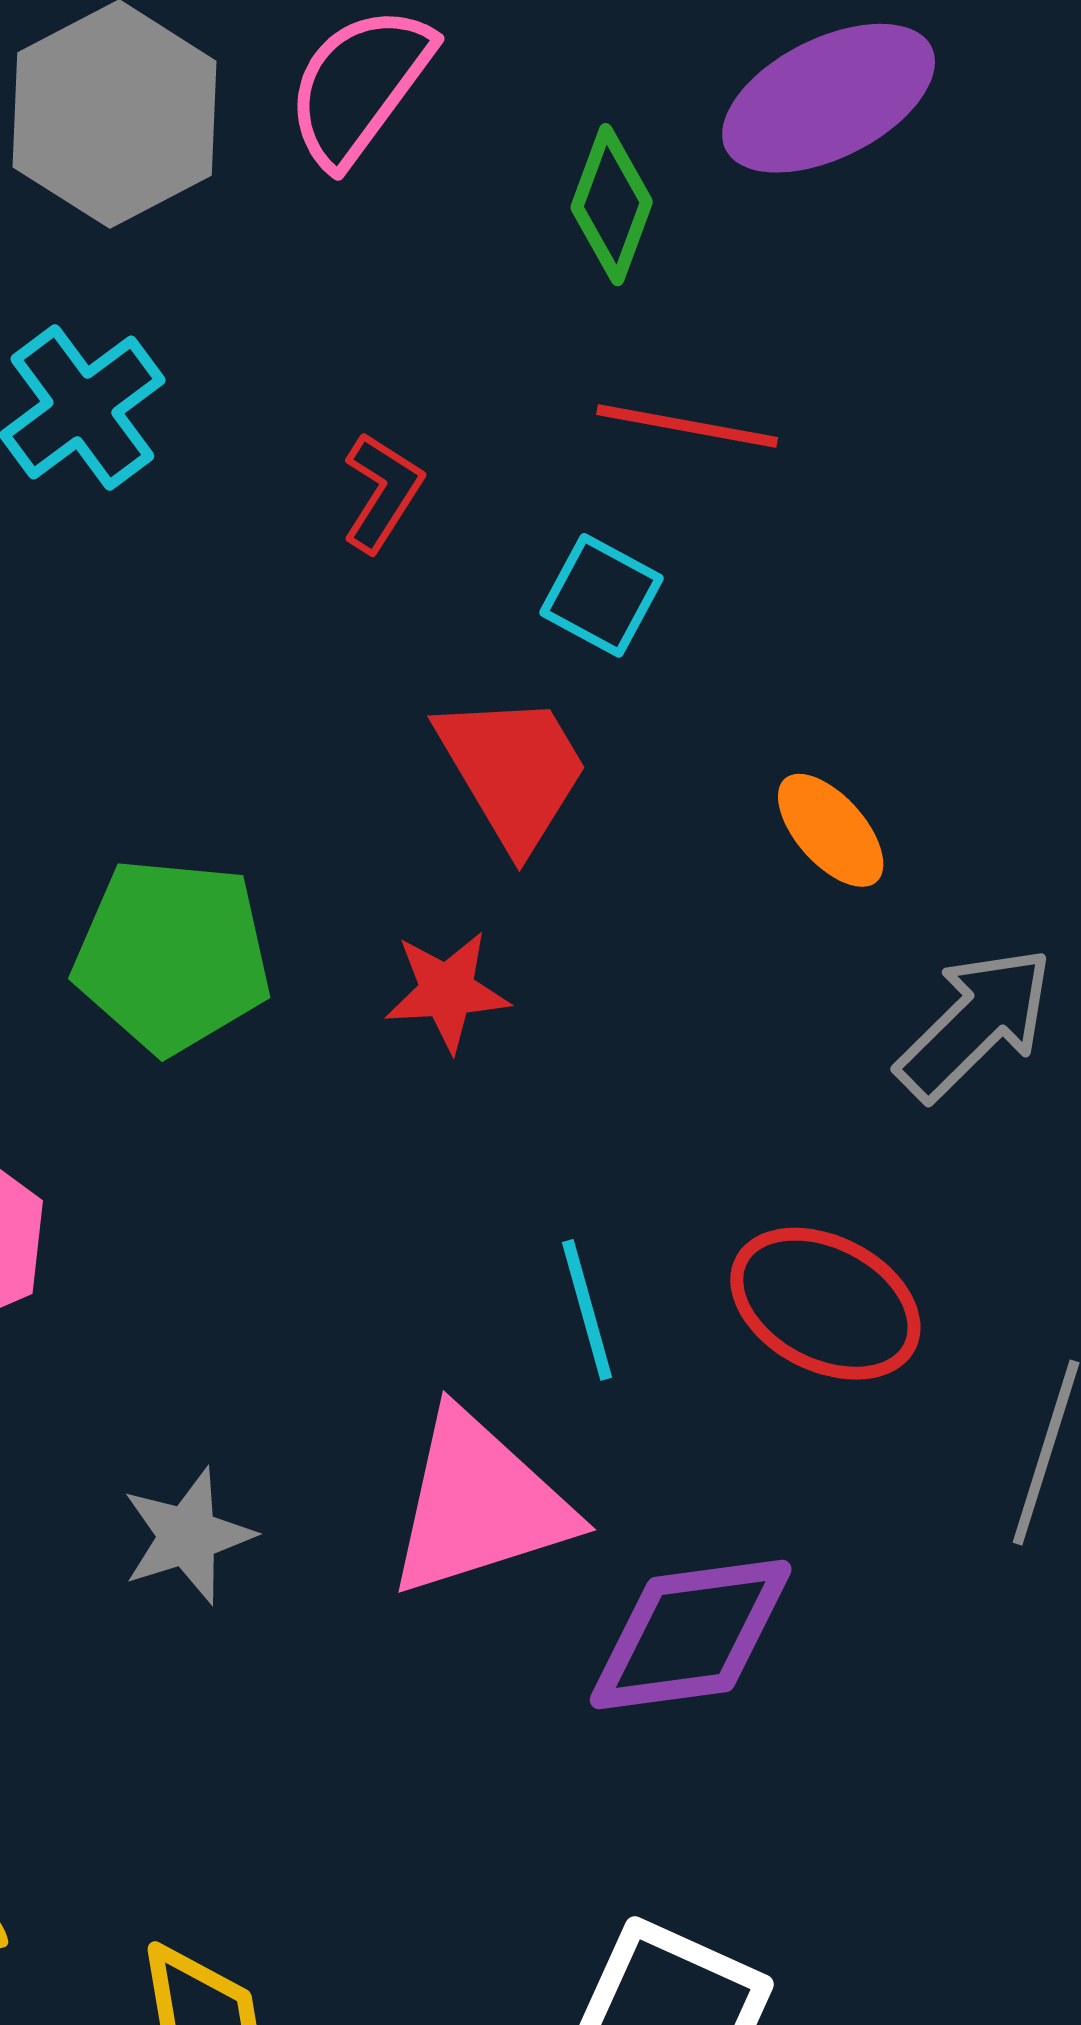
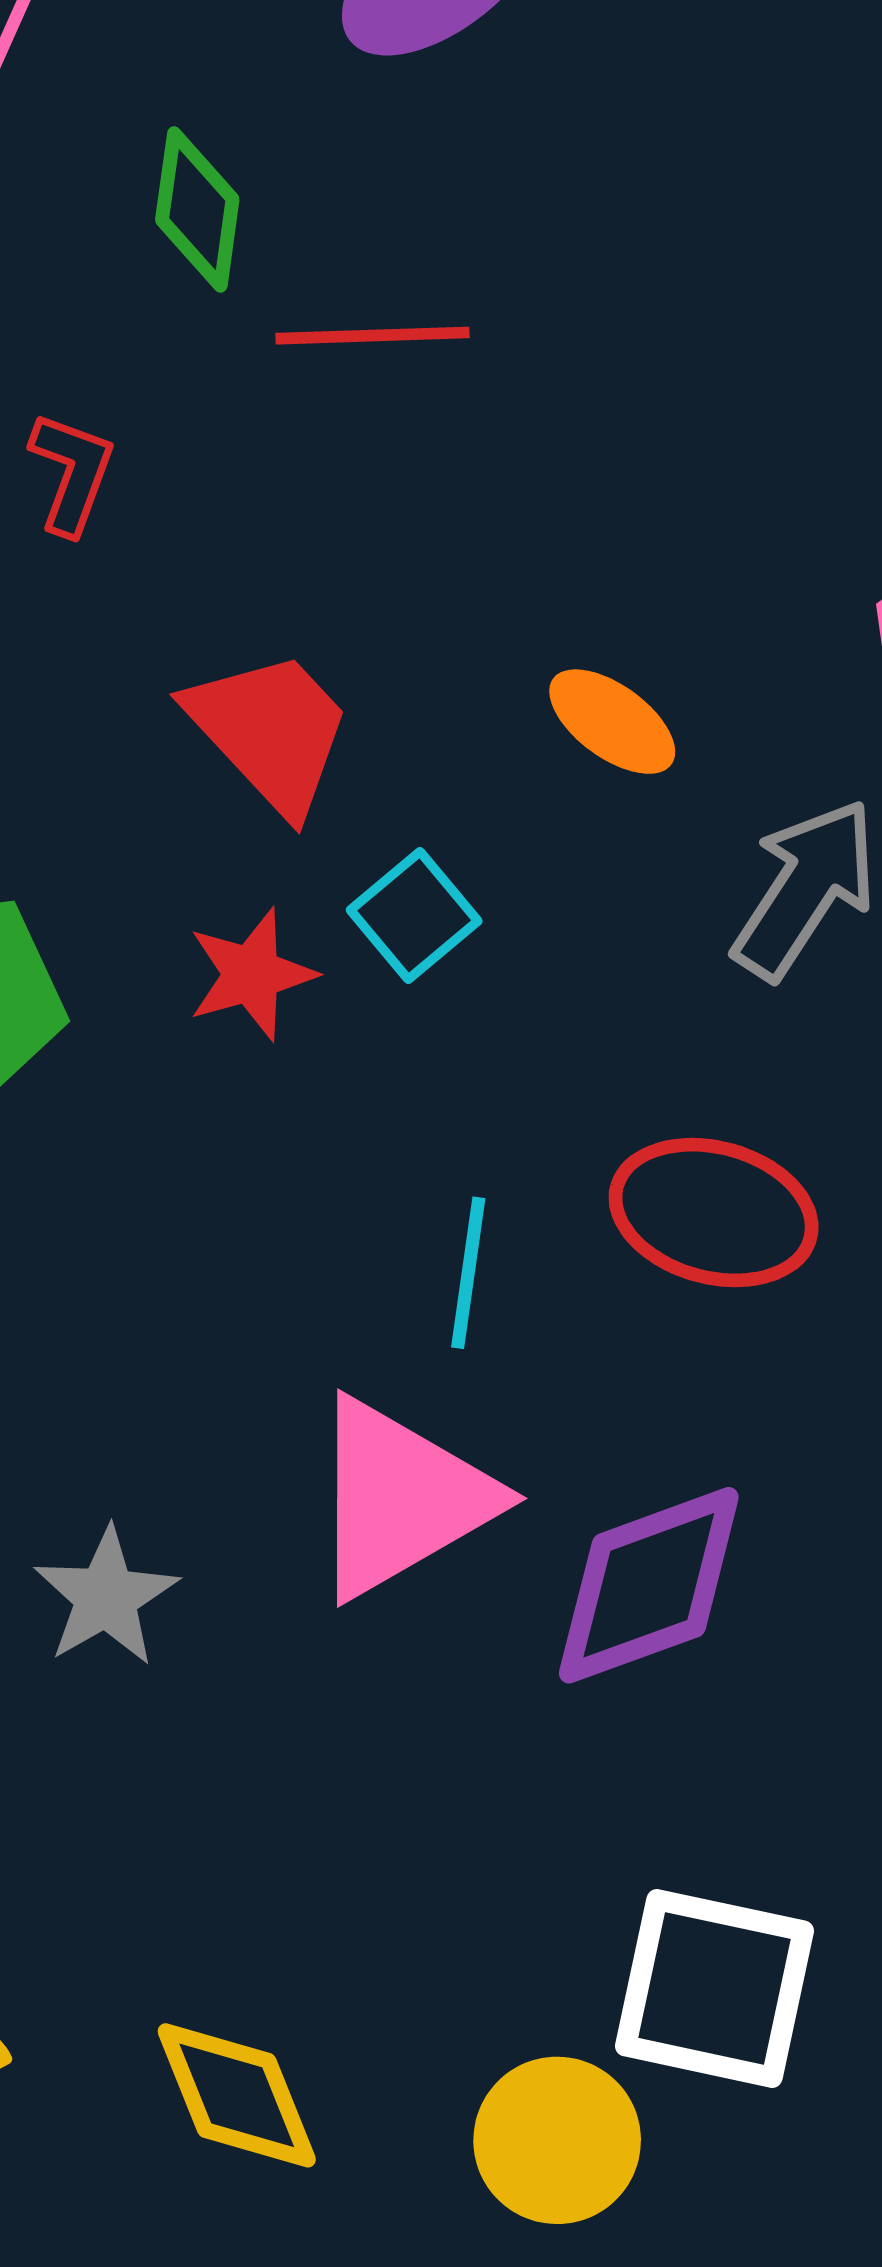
green diamond: (612, 205) -> (197, 210), moved
cyan square: (601, 595) -> (414, 916), moved, turned 34
cyan line: (587, 1310) -> (468, 1273), turned 36

